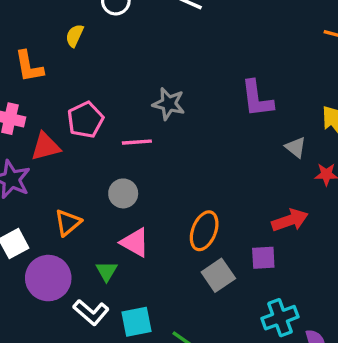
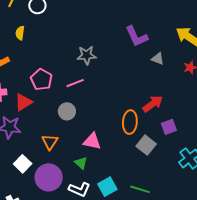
gray triangle: (296, 147) -> (158, 59), moved
gray circle: (123, 193) -> (67, 111), moved
red arrow: (290, 220) -> (153, 104), moved

